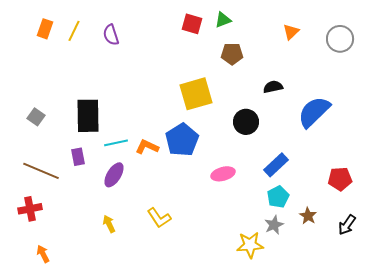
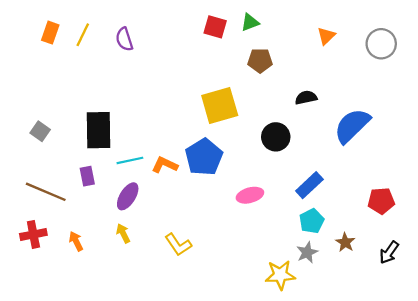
yellow arrow: (109, 224) -> (123, 233), moved
orange arrow: (43, 254) -> (76, 241), moved

